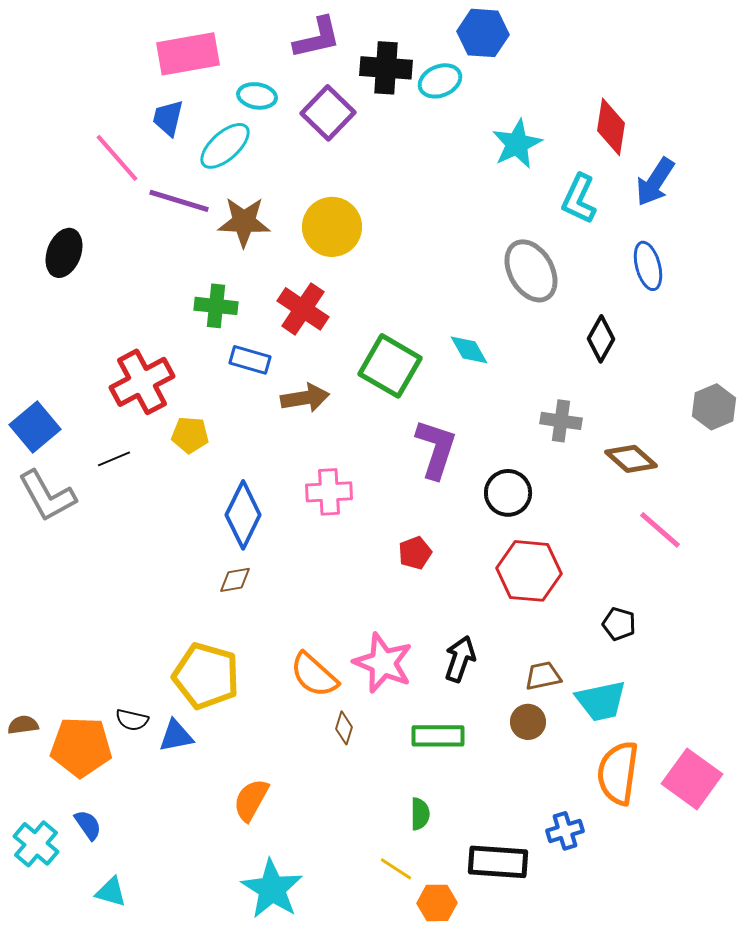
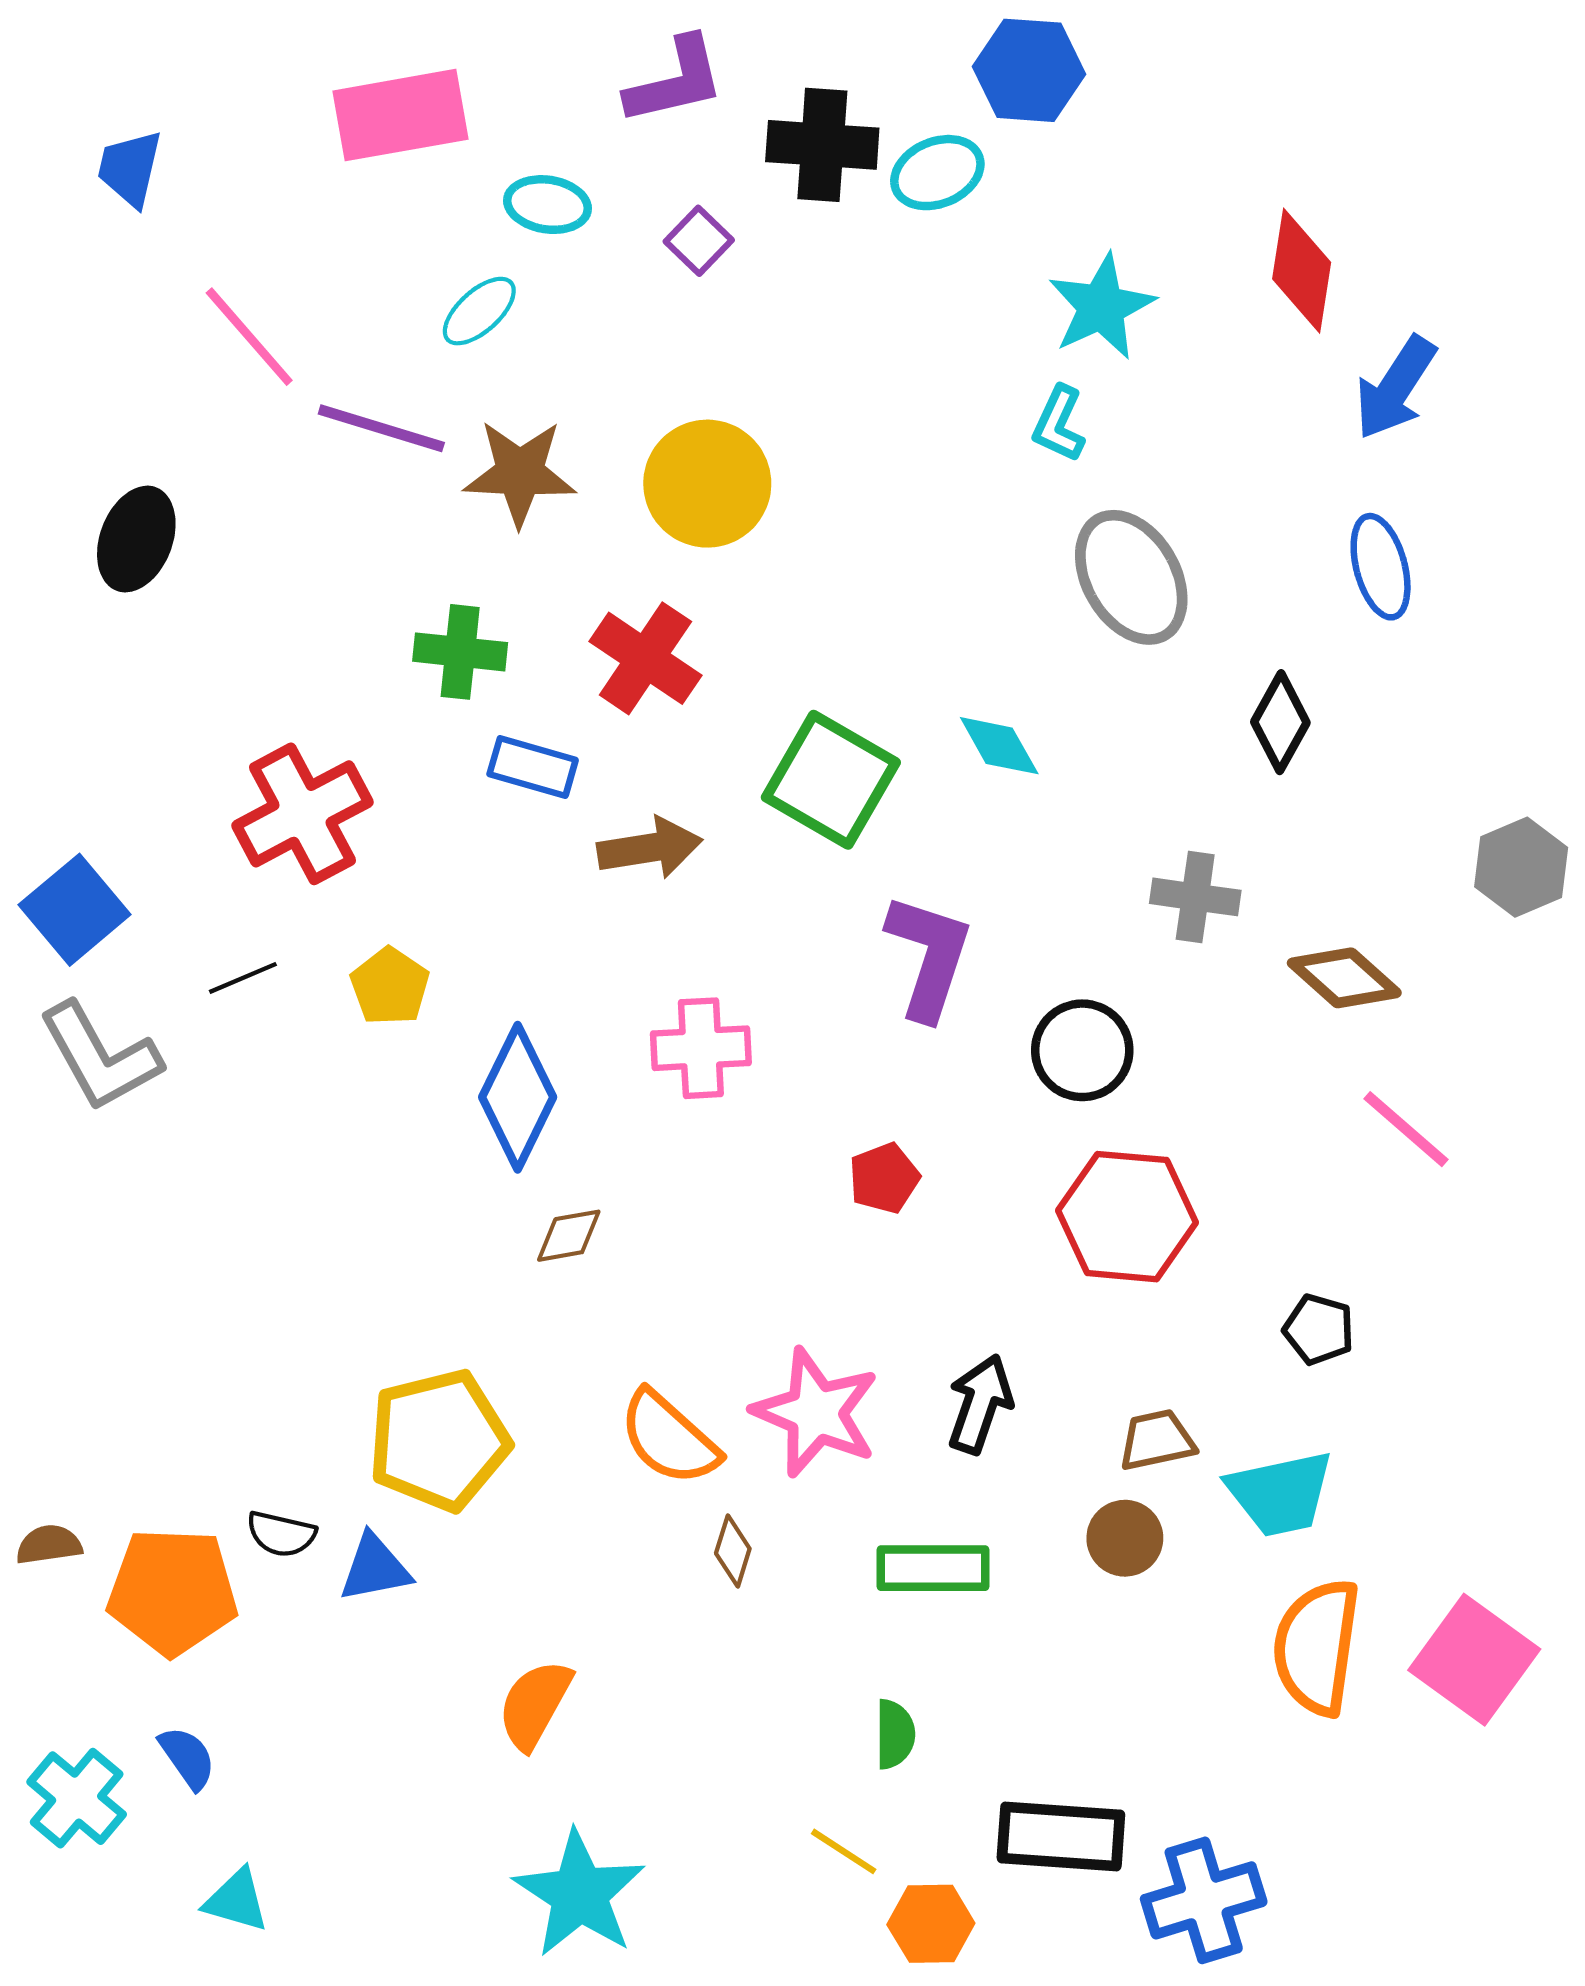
purple square: (328, 113) -> (699, 241), size x0.6
blue trapezoid: (168, 118) -> (130, 168), moved
cyan ellipse: (225, 146) -> (479, 311), size x0.7
cyan L-shape: (579, 199) -> (1059, 424), moved, size x0.7
yellow pentagon: (190, 435) -> (390, 986), moved, turned 30
brown diamond: (235, 580) -> (569, 1236), moved
yellow pentagon: (206, 676) -> (439, 1440), turned -30
blue cross: (565, 831) -> (1204, 1900), moved, size x1.5

